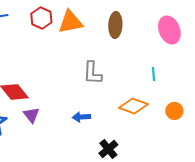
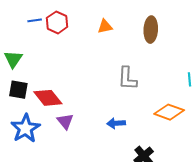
red hexagon: (41, 18) -> (57, 22), moved
orange triangle: (70, 22) -> (105, 26), size x0.6

